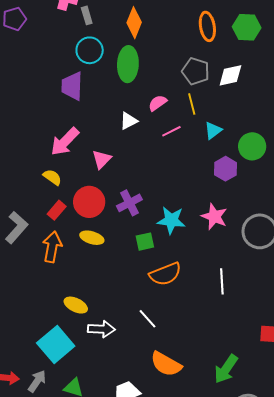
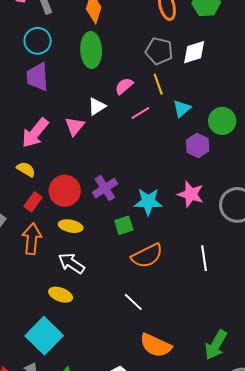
cyan circle: (90, 50) -> (38, 41), moved
pink triangle: (102, 159) -> (75, 126), moved
white arrow: (101, 329) -> (71, 263), moved, turned -144

